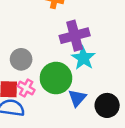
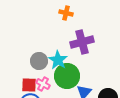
cyan star: (83, 58) -> (58, 60), moved

